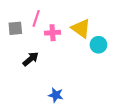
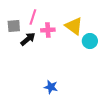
black arrow: (31, 59) -> (28, 39), moved

